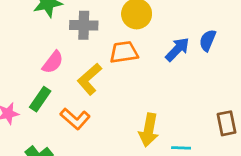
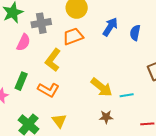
blue semicircle: (208, 40) -> (135, 33), moved
pink semicircle: (53, 62) -> (23, 42), moved
yellow arrow: (149, 130) -> (102, 87), turned -50

